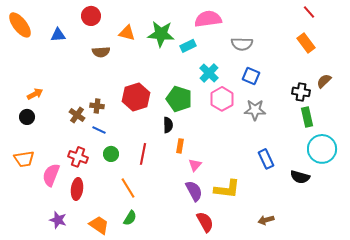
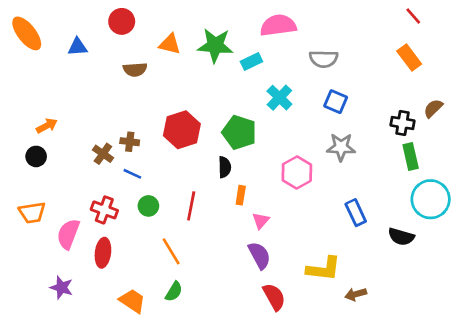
pink hexagon: (222, 99) -> (297, 172), moved
yellow L-shape: (227, 189) -> (324, 269), moved
purple star: (58, 220) -> (62, 287), moved

